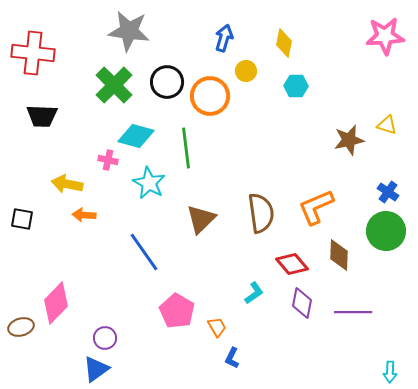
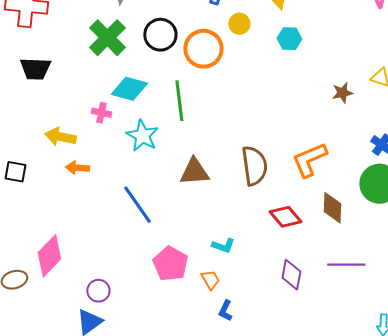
brown star: (349, 140) -> (342, 93), size x0.7
brown triangle: (201, 219) -> (194, 172), turned 40
cyan L-shape: (254, 293) -> (223, 246), moved, turned 55
purple diamond: (302, 303) -> (291, 275), moved

